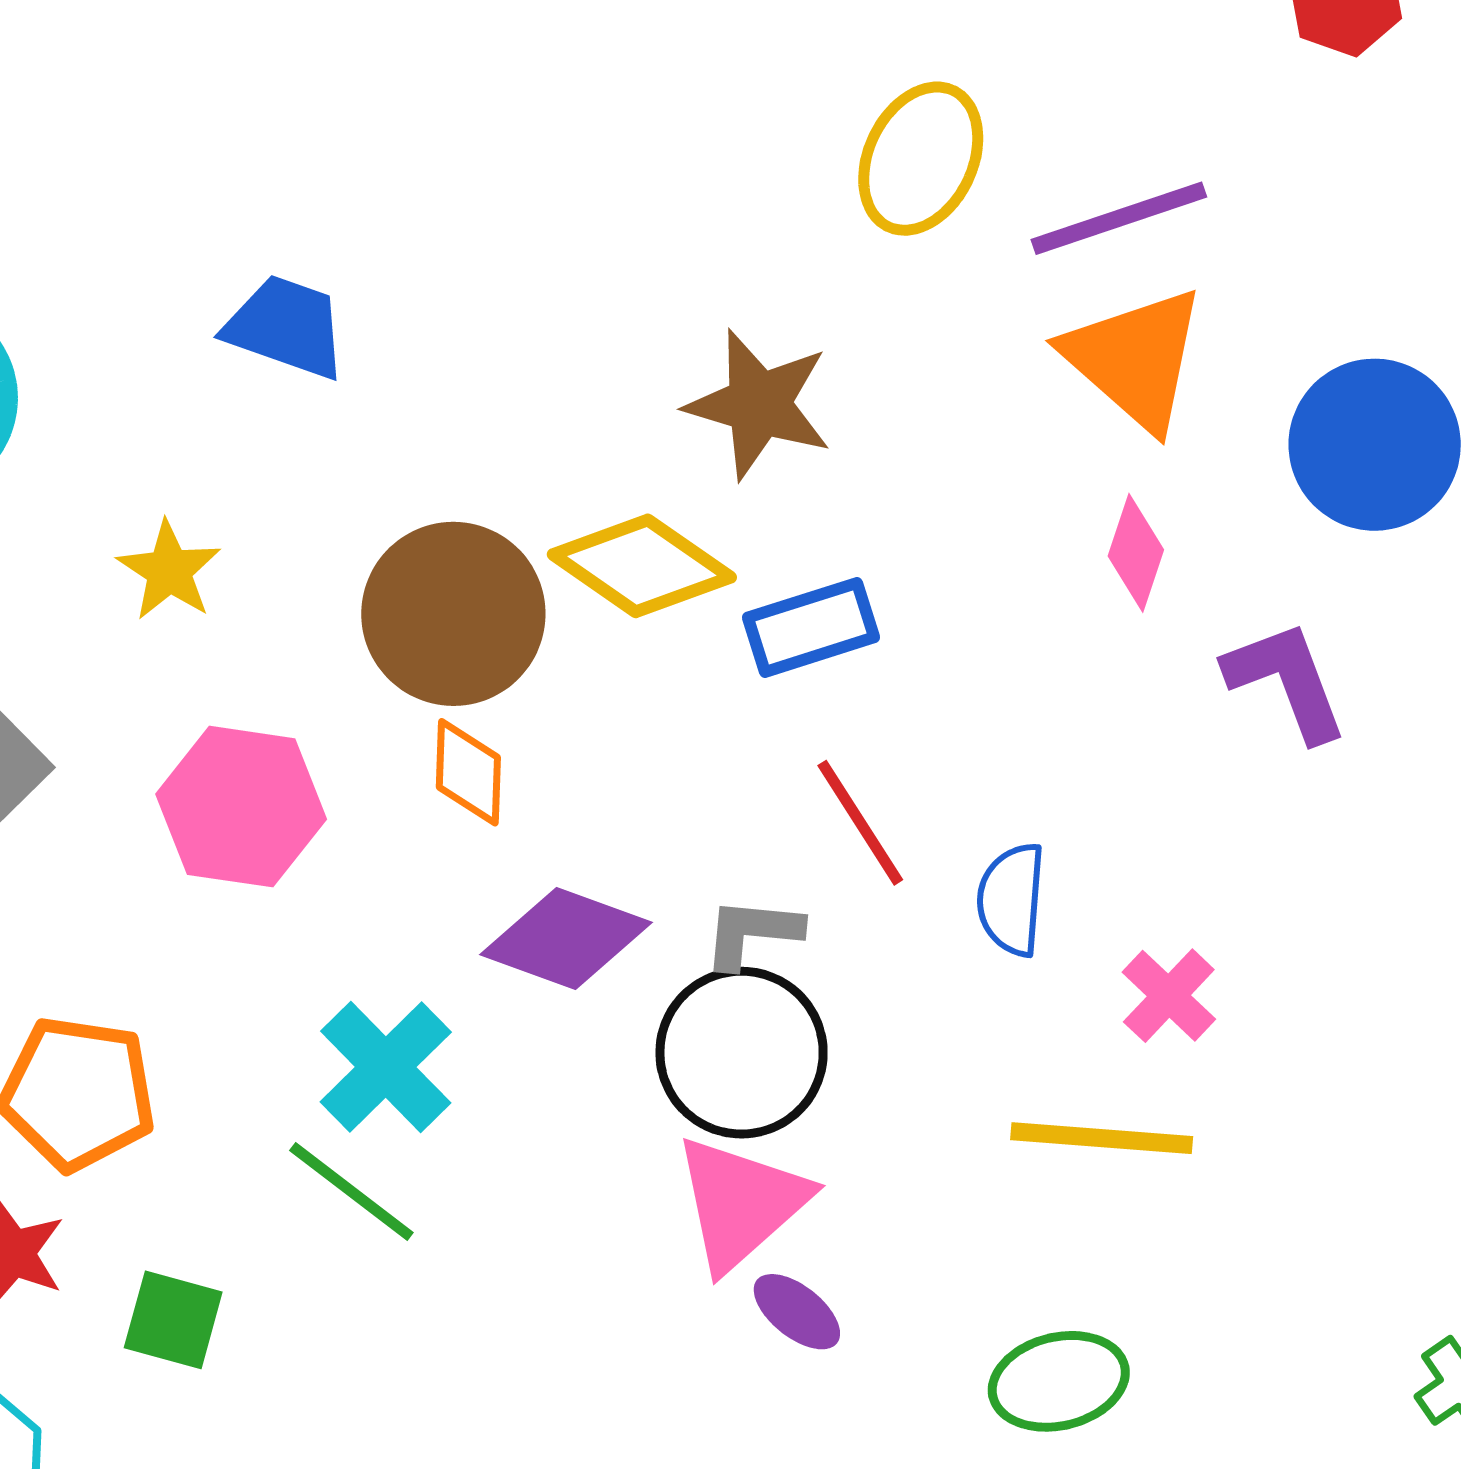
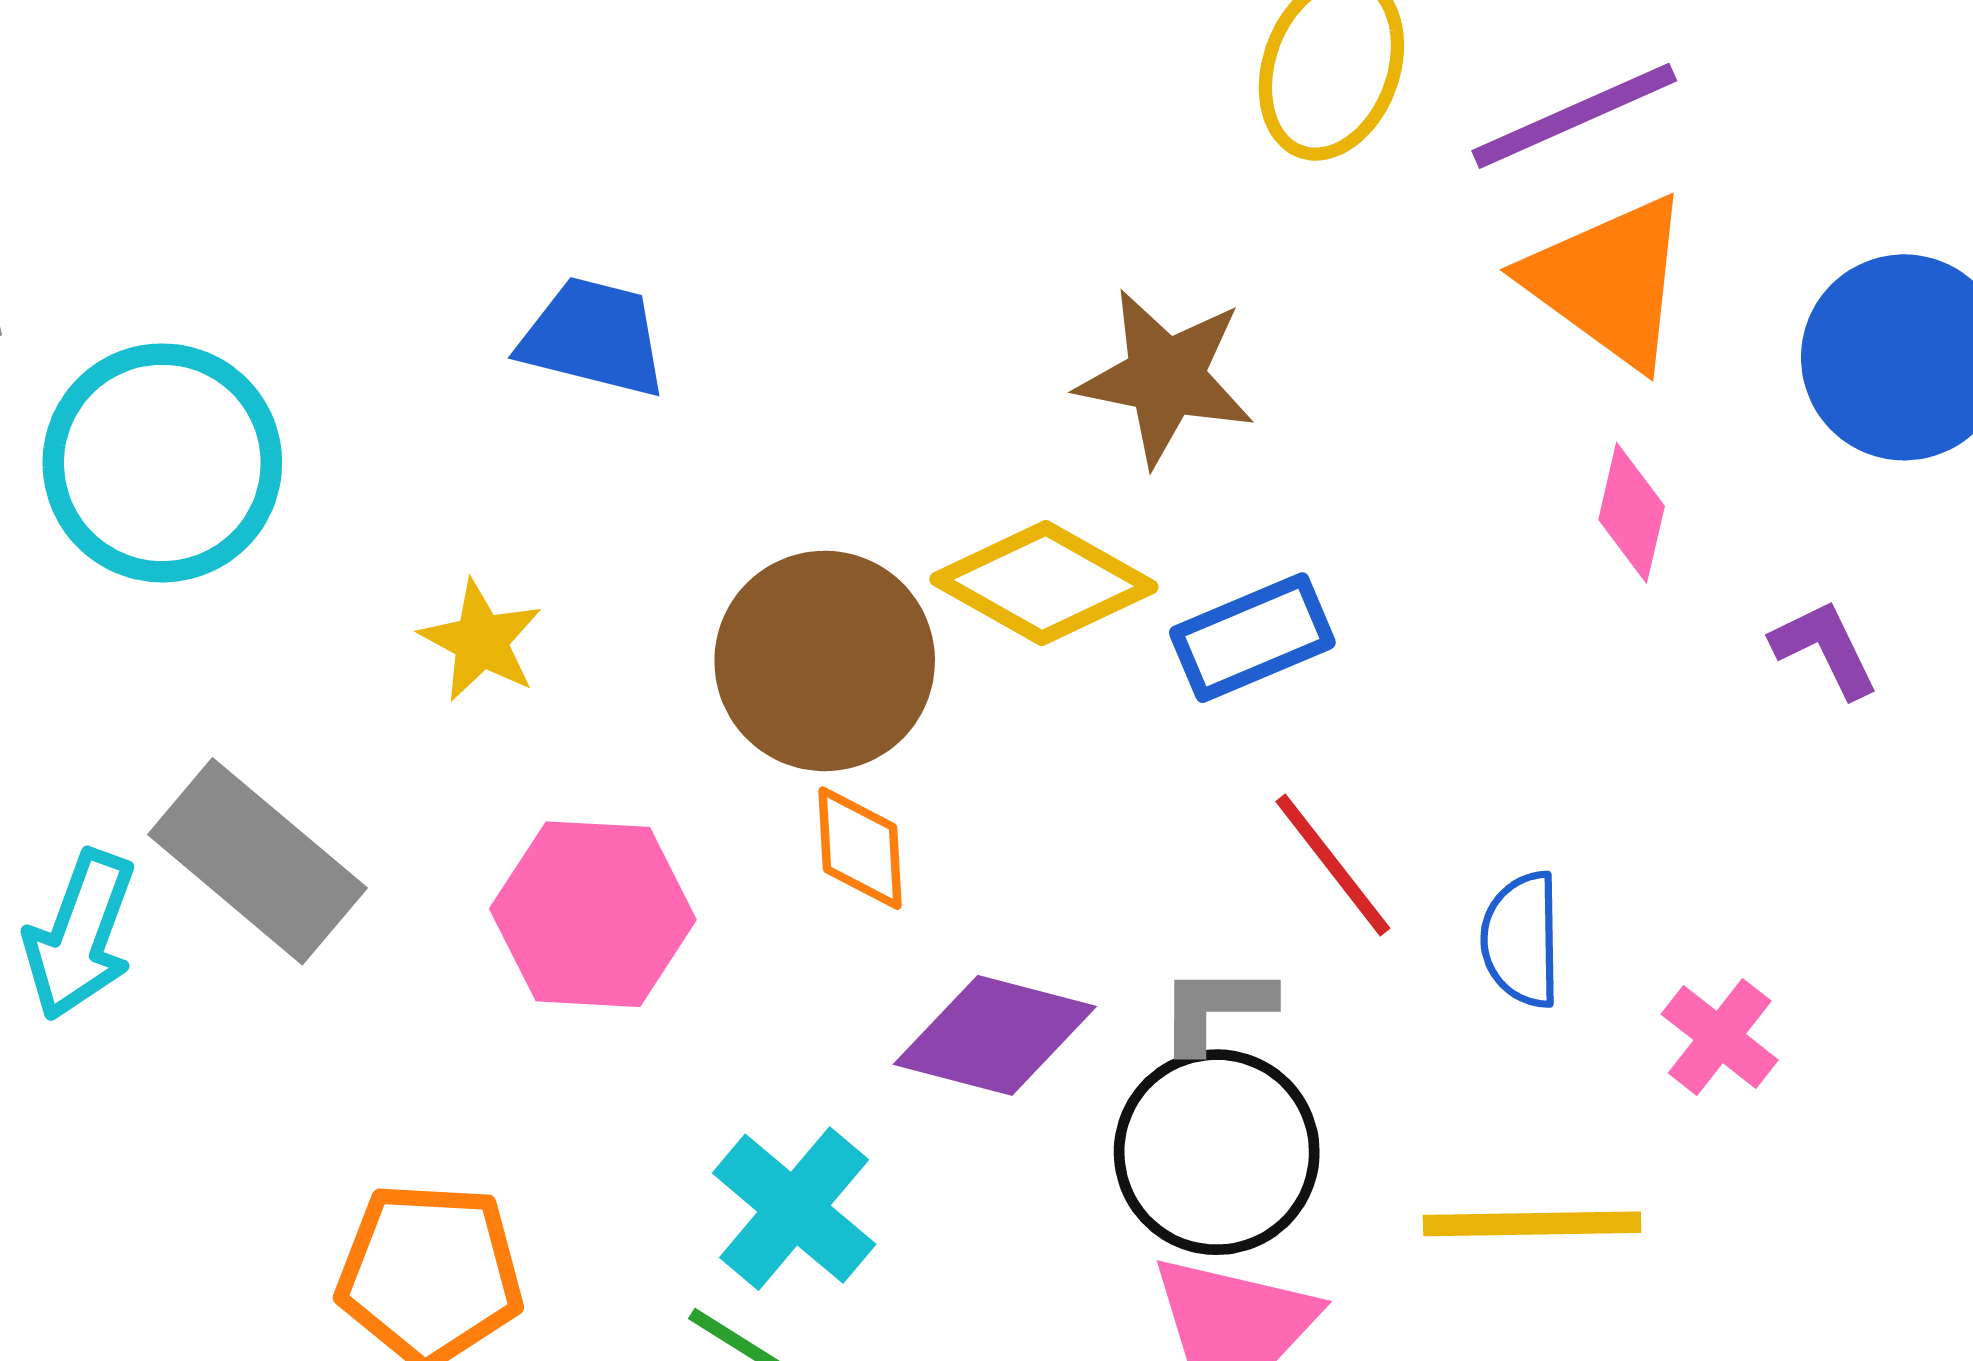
purple L-shape: (1286, 681) -> (1825, 649), size x0.7
yellow line: (1102, 1138) -> (1532, 1224), moved

